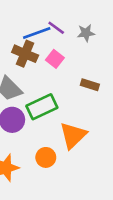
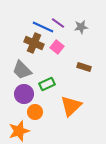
blue line: (37, 33) -> (43, 27), turned 45
green rectangle: (42, 107) -> (47, 84), size x0.7
orange circle: (46, 157) -> (35, 112), moved

